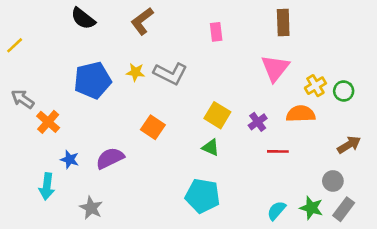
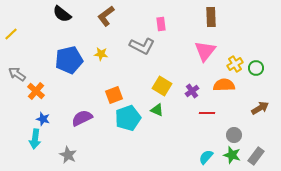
gray L-shape: (170, 74) -> (142, 46), moved
orange square: (153, 127) -> (114, 95), turned 36
blue star: (70, 159) -> (43, 119), moved
gray circle: (333, 181) -> (234, 135), moved
cyan pentagon: (203, 196) -> (128, 118), moved, turned -30

